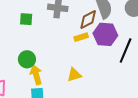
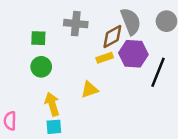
green circle: (27, 59) -> (41, 67), moved
yellow triangle: (74, 75) -> (90, 90), moved

